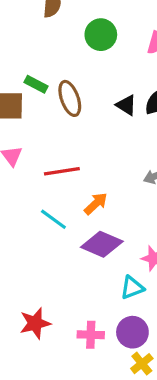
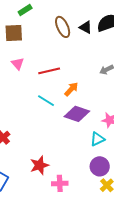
green rectangle: (36, 84) -> (25, 10), moved, turned -56
brown ellipse: (70, 98) -> (63, 27), moved
pink cross: (91, 335) -> (60, 183), moved

